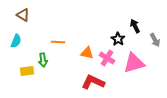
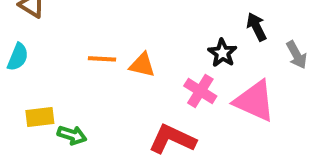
orange triangle: (87, 53) -> (142, 65), moved
green arrow: (43, 60) -> (72, 135), moved, turned -64
pink triangle: (134, 63) -> (254, 101), turned 40

